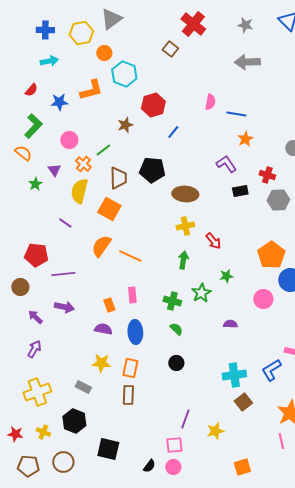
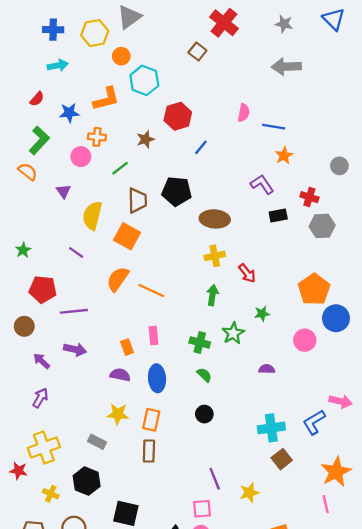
orange cross: (83, 164) -> (97, 137), moved, turned -35
green star: (35, 184) -> (23, 250), moved
purple line: (185, 419) -> (215, 479), turned -42
red star: (15, 434) -> (18, 471), moved

